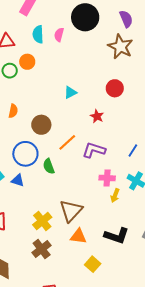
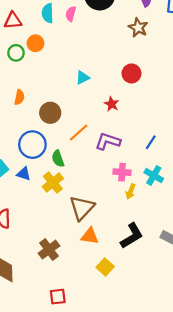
brown star: (120, 47) -> (138, 28), size x0.7
yellow cross: (42, 221) -> (53, 183), moved
black L-shape: (116, 236) -> (132, 236), turned -50

